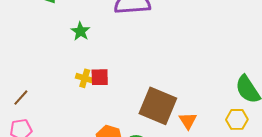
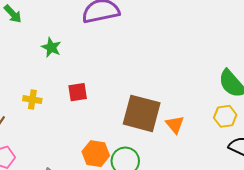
yellow cross: (85, 78) -> (32, 100), moved

